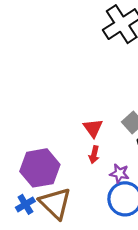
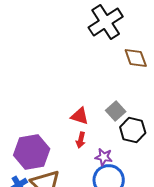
red triangle: (93, 128) -> (80, 116), turned -36

